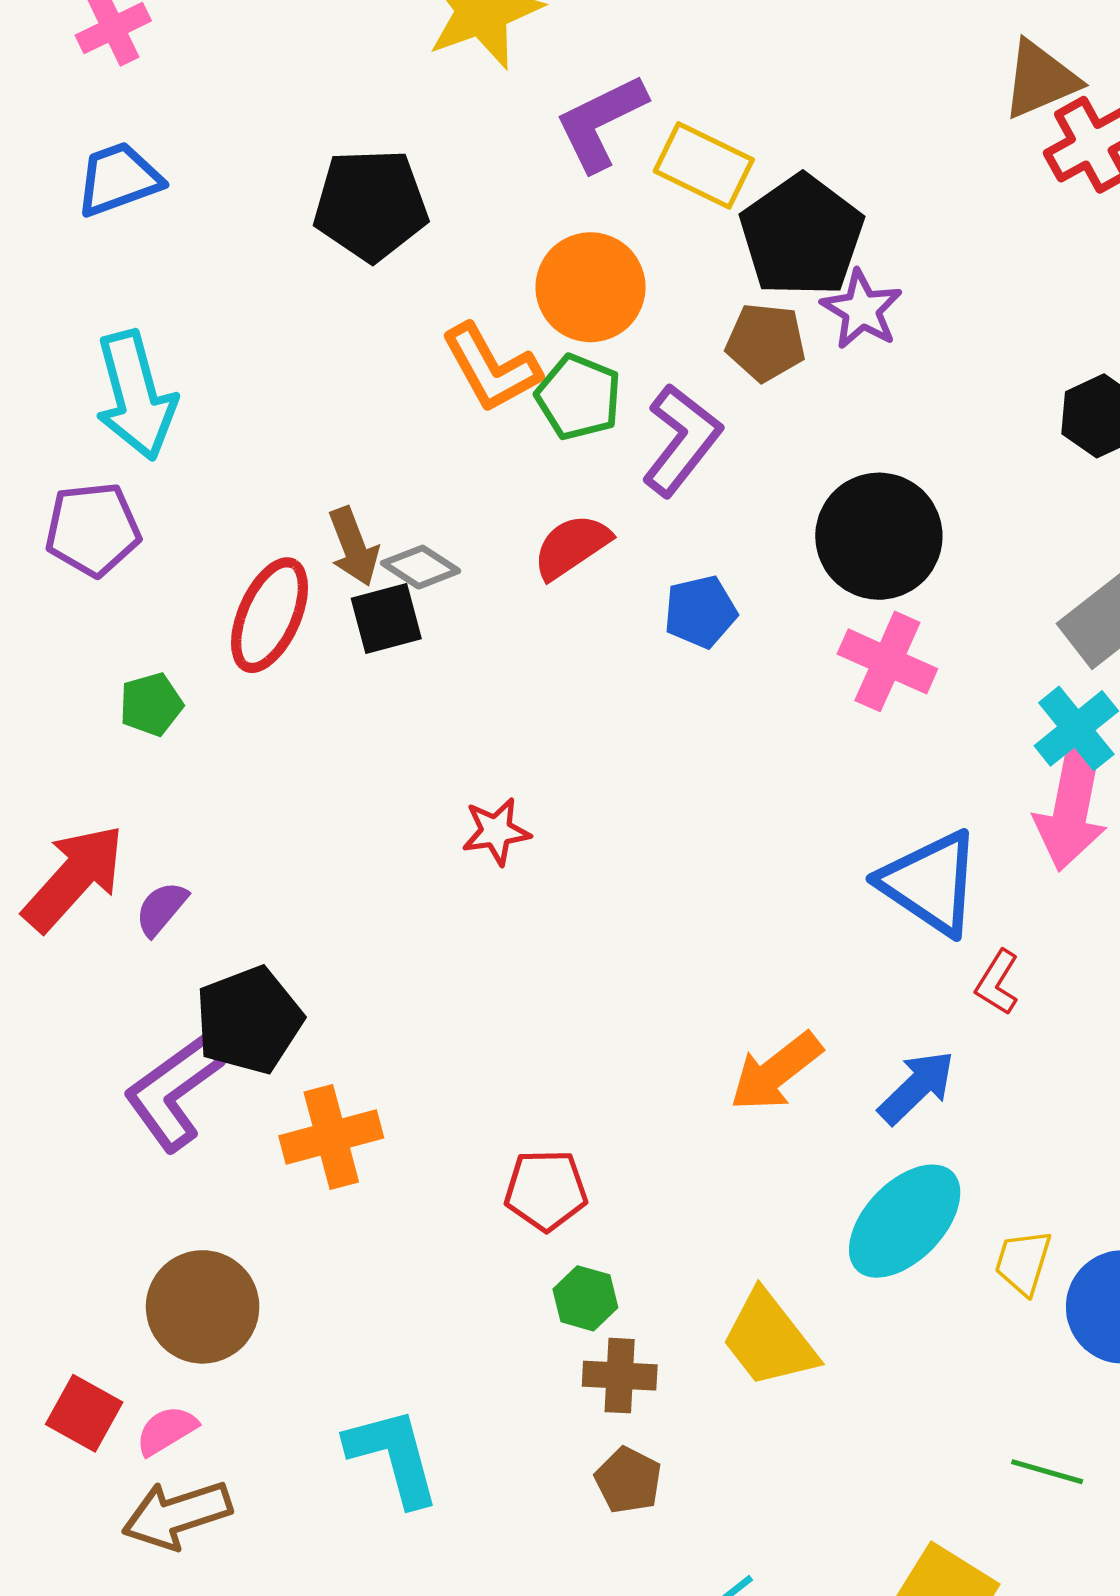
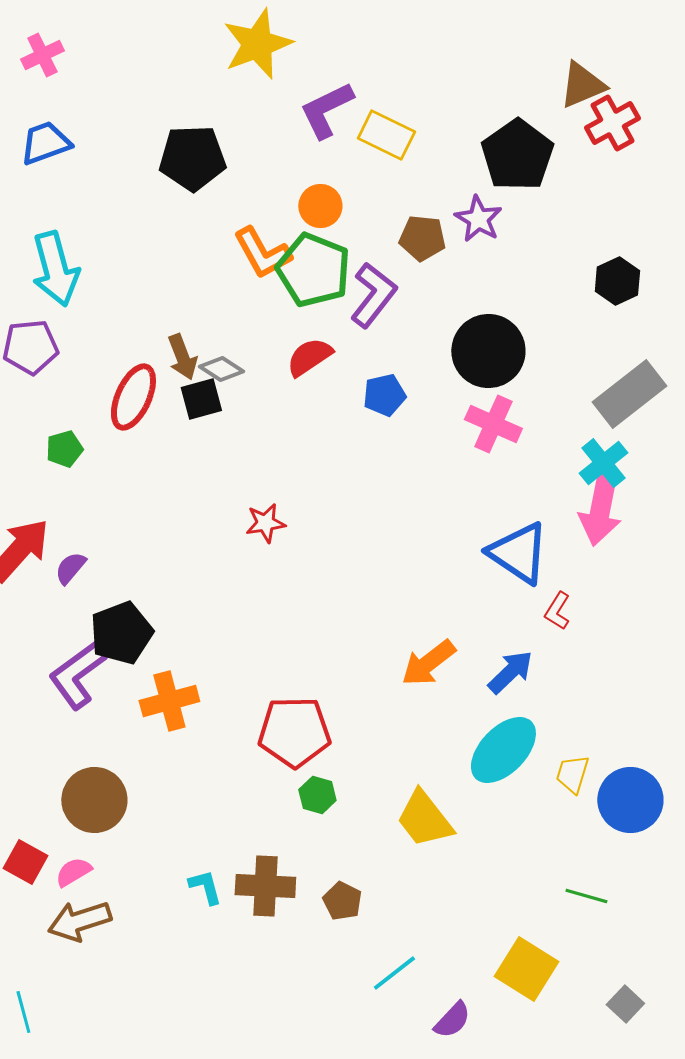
black pentagon: (802, 236) -> (517, 155), moved
orange circle: (591, 287) -> (320, 206), size x0.7
green pentagon: (578, 397) -> (313, 270), size x1.5
red pentagon: (546, 1190) -> (294, 732), size x1.5
brown cross: (620, 1376) -> (265, 886), moved, size x1.4
cyan L-shape: (393, 1456) -> (205, 887), size x0.6

